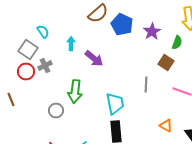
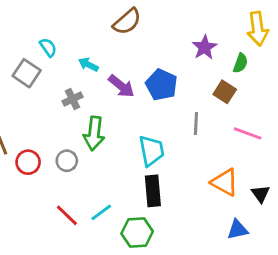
blue pentagon: (122, 24) -> (162, 85), moved
cyan arrow: (71, 44) -> (88, 65), turned -64
gray cross: (45, 66) -> (73, 99), moved
red circle: (26, 72) -> (28, 162), moved
orange triangle: (166, 126) -> (225, 182), size x1.5

